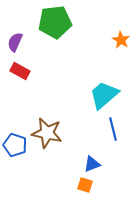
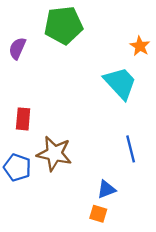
red rectangle: (20, 71) -> (23, 119), moved, turned 66
cyan trapezoid: (104, 95) -> (120, 83), moved, turned 88

